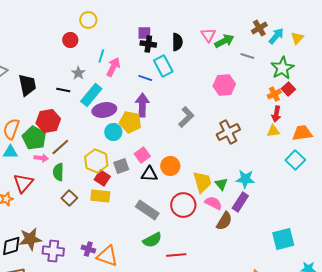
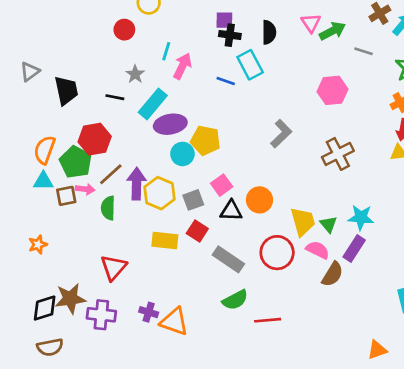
purple arrow: (142, 105) -> (137, 184), moved
red square: (102, 178) -> (197, 231), moved
red triangle: (23, 183) -> (114, 267), moved
brown square: (69, 198) -> (66, 196), moved, turned 35

